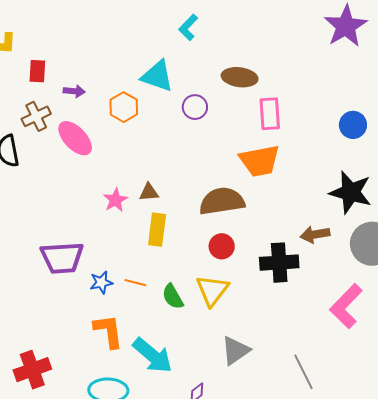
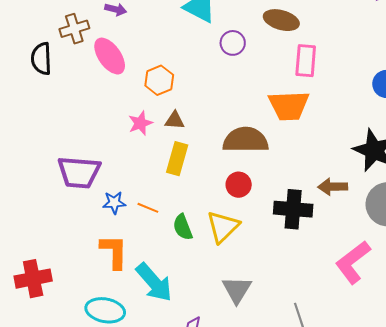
orange hexagon: (124, 107) -> (159, 80), moved
gray triangle: (235, 351) -> (237, 290), turned -32

